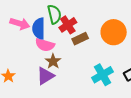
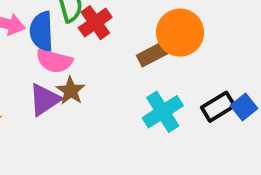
brown rectangle: (80, 39) -> (152, 54), moved
purple triangle: (45, 76) -> (45, 100), moved

